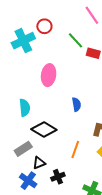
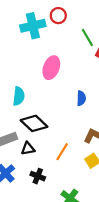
blue semicircle: (76, 104) -> (81, 98), moved
black triangle: (39, 163) -> (28, 149), moved
black cross: (58, 177) -> (38, 176), turned 32

